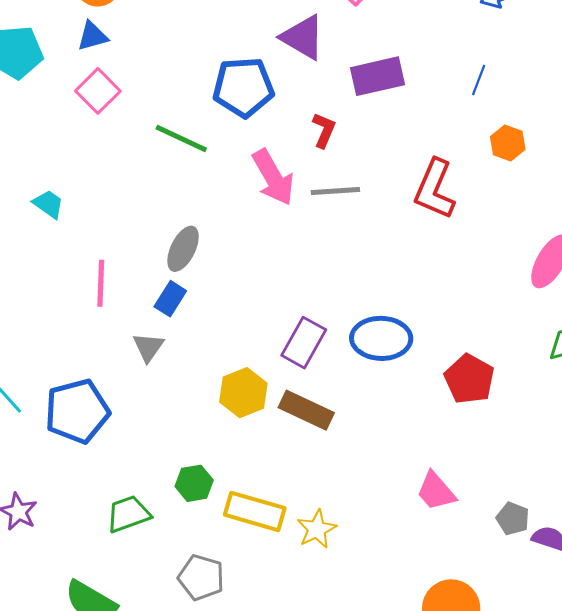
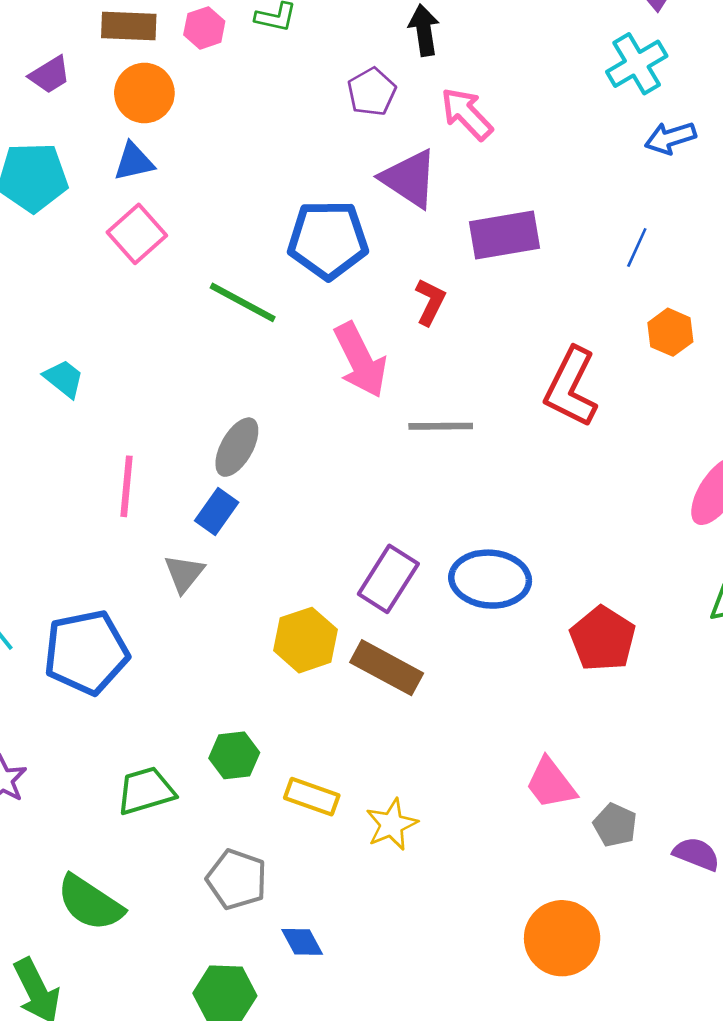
gray line: (335, 191) -> (441, 426), moved
yellow rectangle: (255, 511) -> (312, 797), size x0.7
gray pentagon: (513, 519) -> (615, 825), moved

